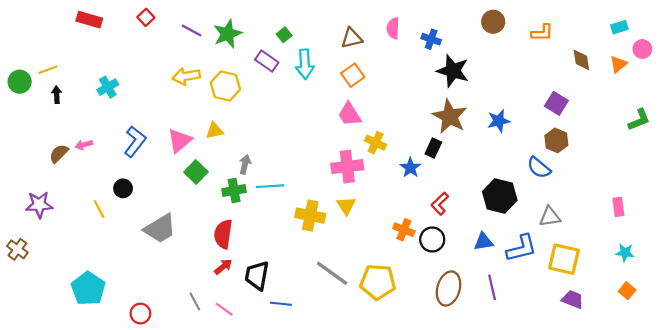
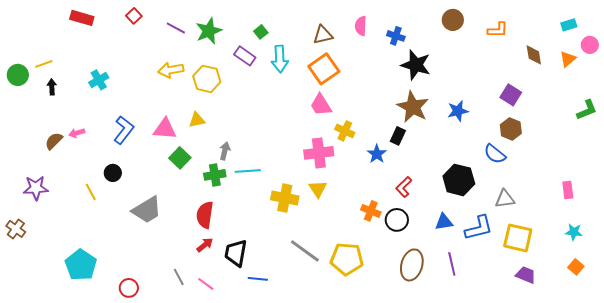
orange square: (353, 75) -> (324, 69), size x1.4
pink triangle: (180, 140) -> (165, 129), turned 45

